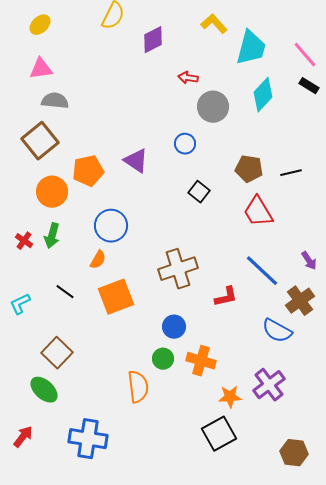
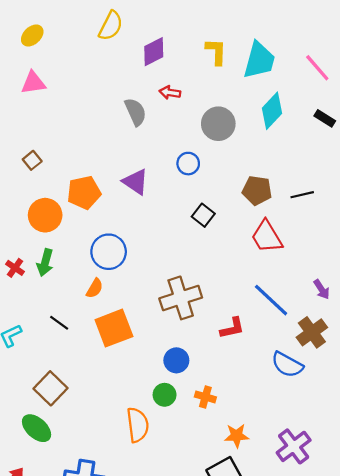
yellow L-shape: (214, 24) -> (216, 52), moved, turned 44
red arrow: (188, 78) -> (170, 93), moved
black rectangle: (309, 86) -> (325, 118), moved
gray semicircle: (55, 101) -> (135, 112), moved, turned 60
brown square: (40, 141) -> (32, 160), size x0.5
orange cross: (201, 361) -> (205, 397), size x0.7
purple cross: (269, 385) -> (294, 446), moved

